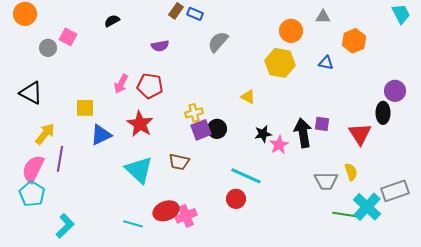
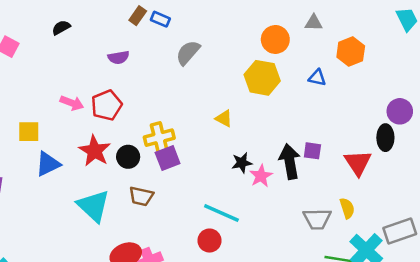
pink arrow: (121, 84) -> (72, 103), turned -96
red pentagon: (150, 86) -> (107, 105), turned -30
yellow cross: (194, 113) -> (159, 138), size x1.4
black circle: (217, 129) -> (128, 157), moved

